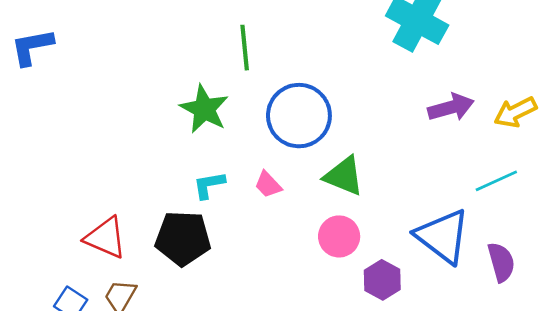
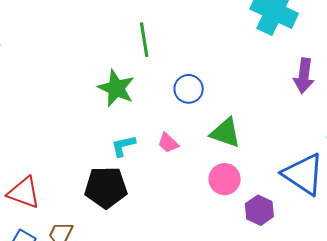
purple arrow: (451, 107) -> (304, 76), turned 116
blue circle: (299, 116) -> (189, 89), size x0.6
red triangle: (106, 238) -> (24, 193), moved

